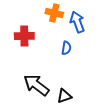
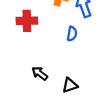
black arrow: (36, 85) -> (40, 73), size x0.6

